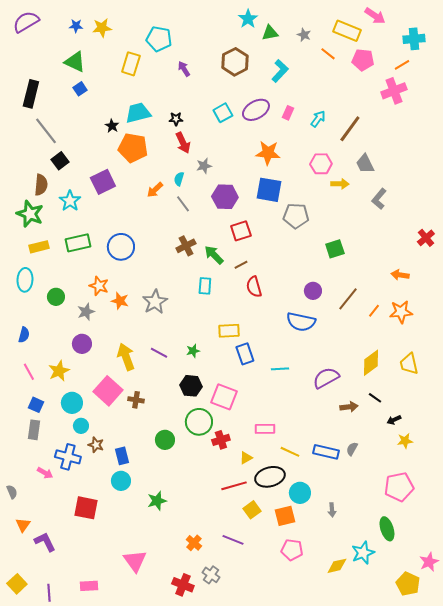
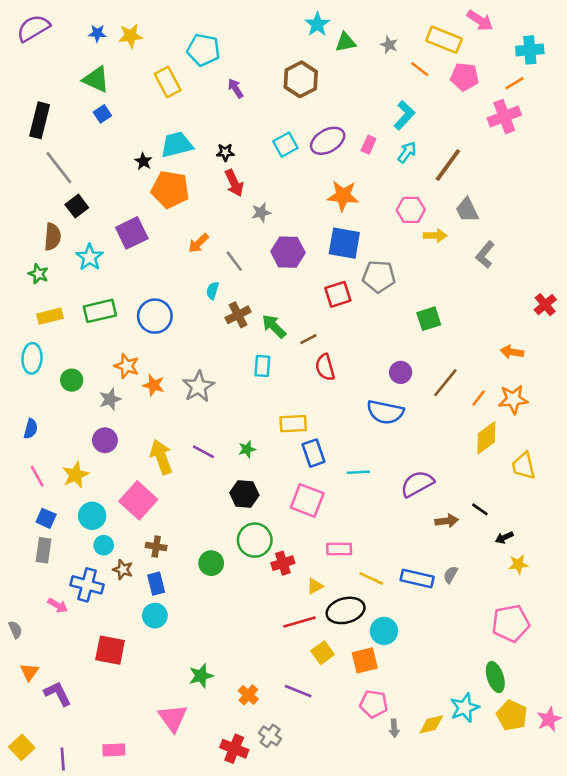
yellow rectangle: (131, 64) -> (168, 82), turned -45
cyan L-shape: (280, 71) -> (404, 115), moved
cyan semicircle: (179, 179) -> (212, 291), moved
green star: (30, 214) -> (38, 274), size x0.6
red square: (241, 231) -> (338, 294), moved
yellow diamond: (371, 363) -> (486, 438), moved
pink square: (224, 397) -> (307, 500), moved
brown cross: (136, 400) -> (156, 546), moved
green star: (157, 501) -> (201, 676), moved
gray arrow: (332, 510) -> (394, 728), moved
yellow pentagon: (408, 584) -> (512, 715), moved

